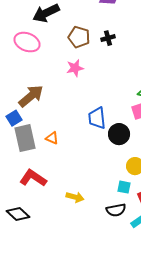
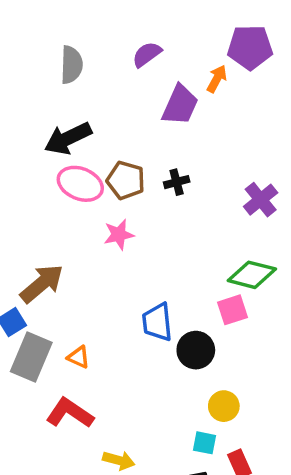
pink ellipse: (27, 42) -> (80, 184), moved
gray rectangle: (25, 138) -> (31, 357), turned 36
red L-shape: (33, 178) -> (70, 413), moved

